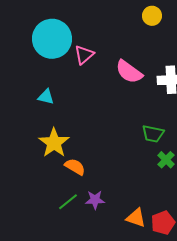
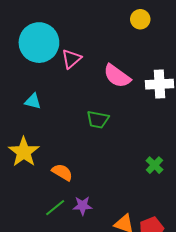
green trapezoid: (153, 134) -> (98, 120), moved
yellow star: (54, 143) -> (24, 152), moved

